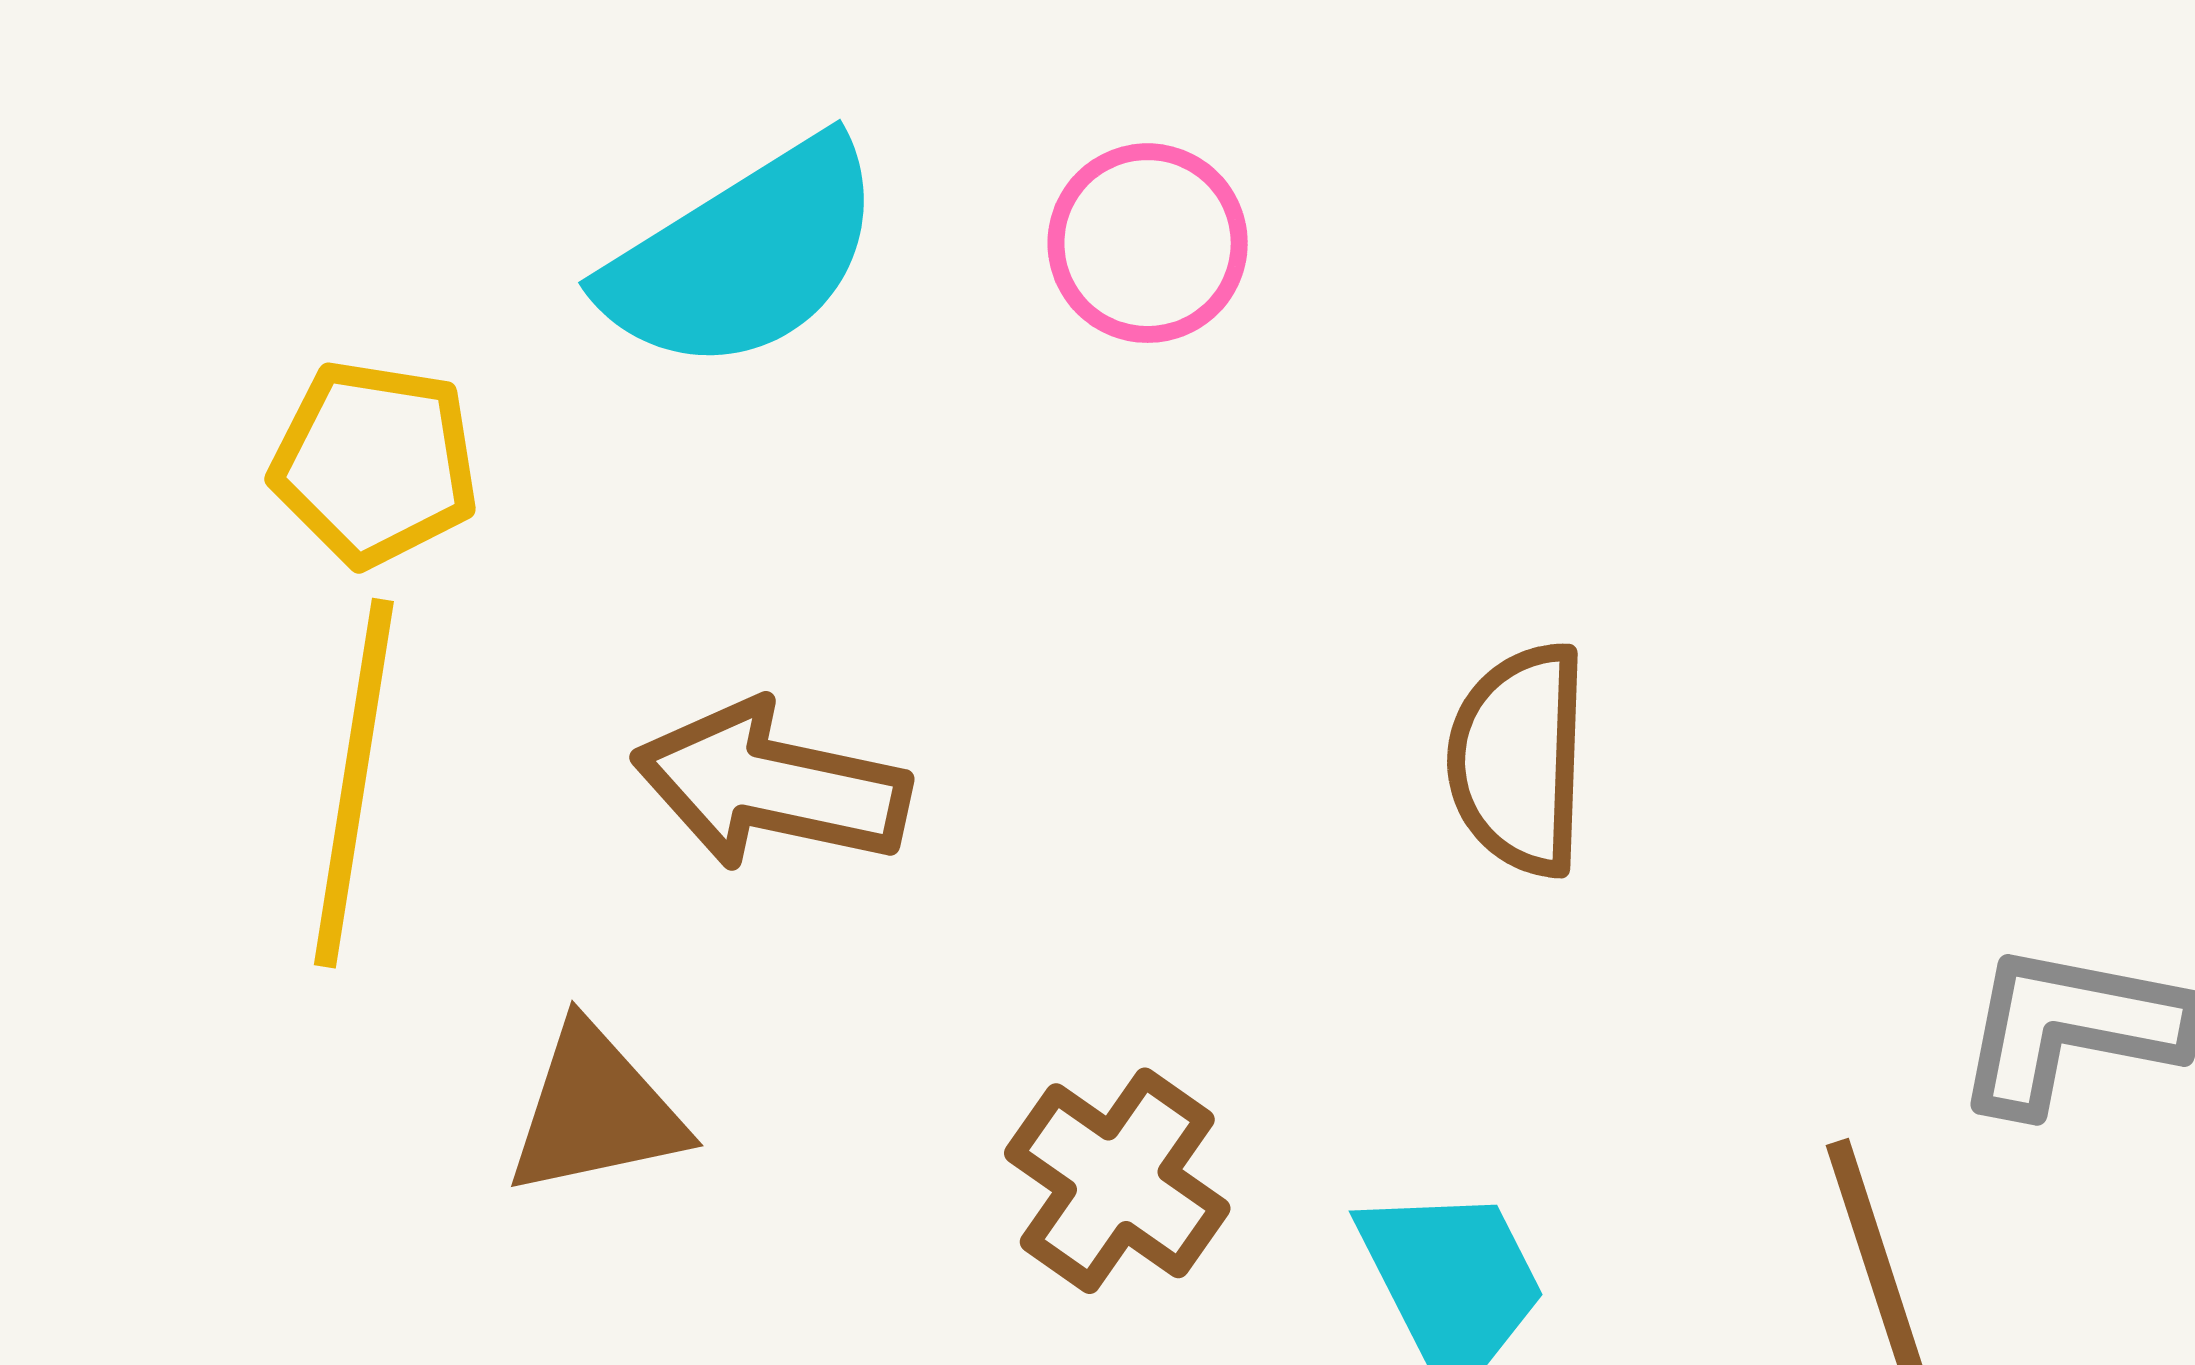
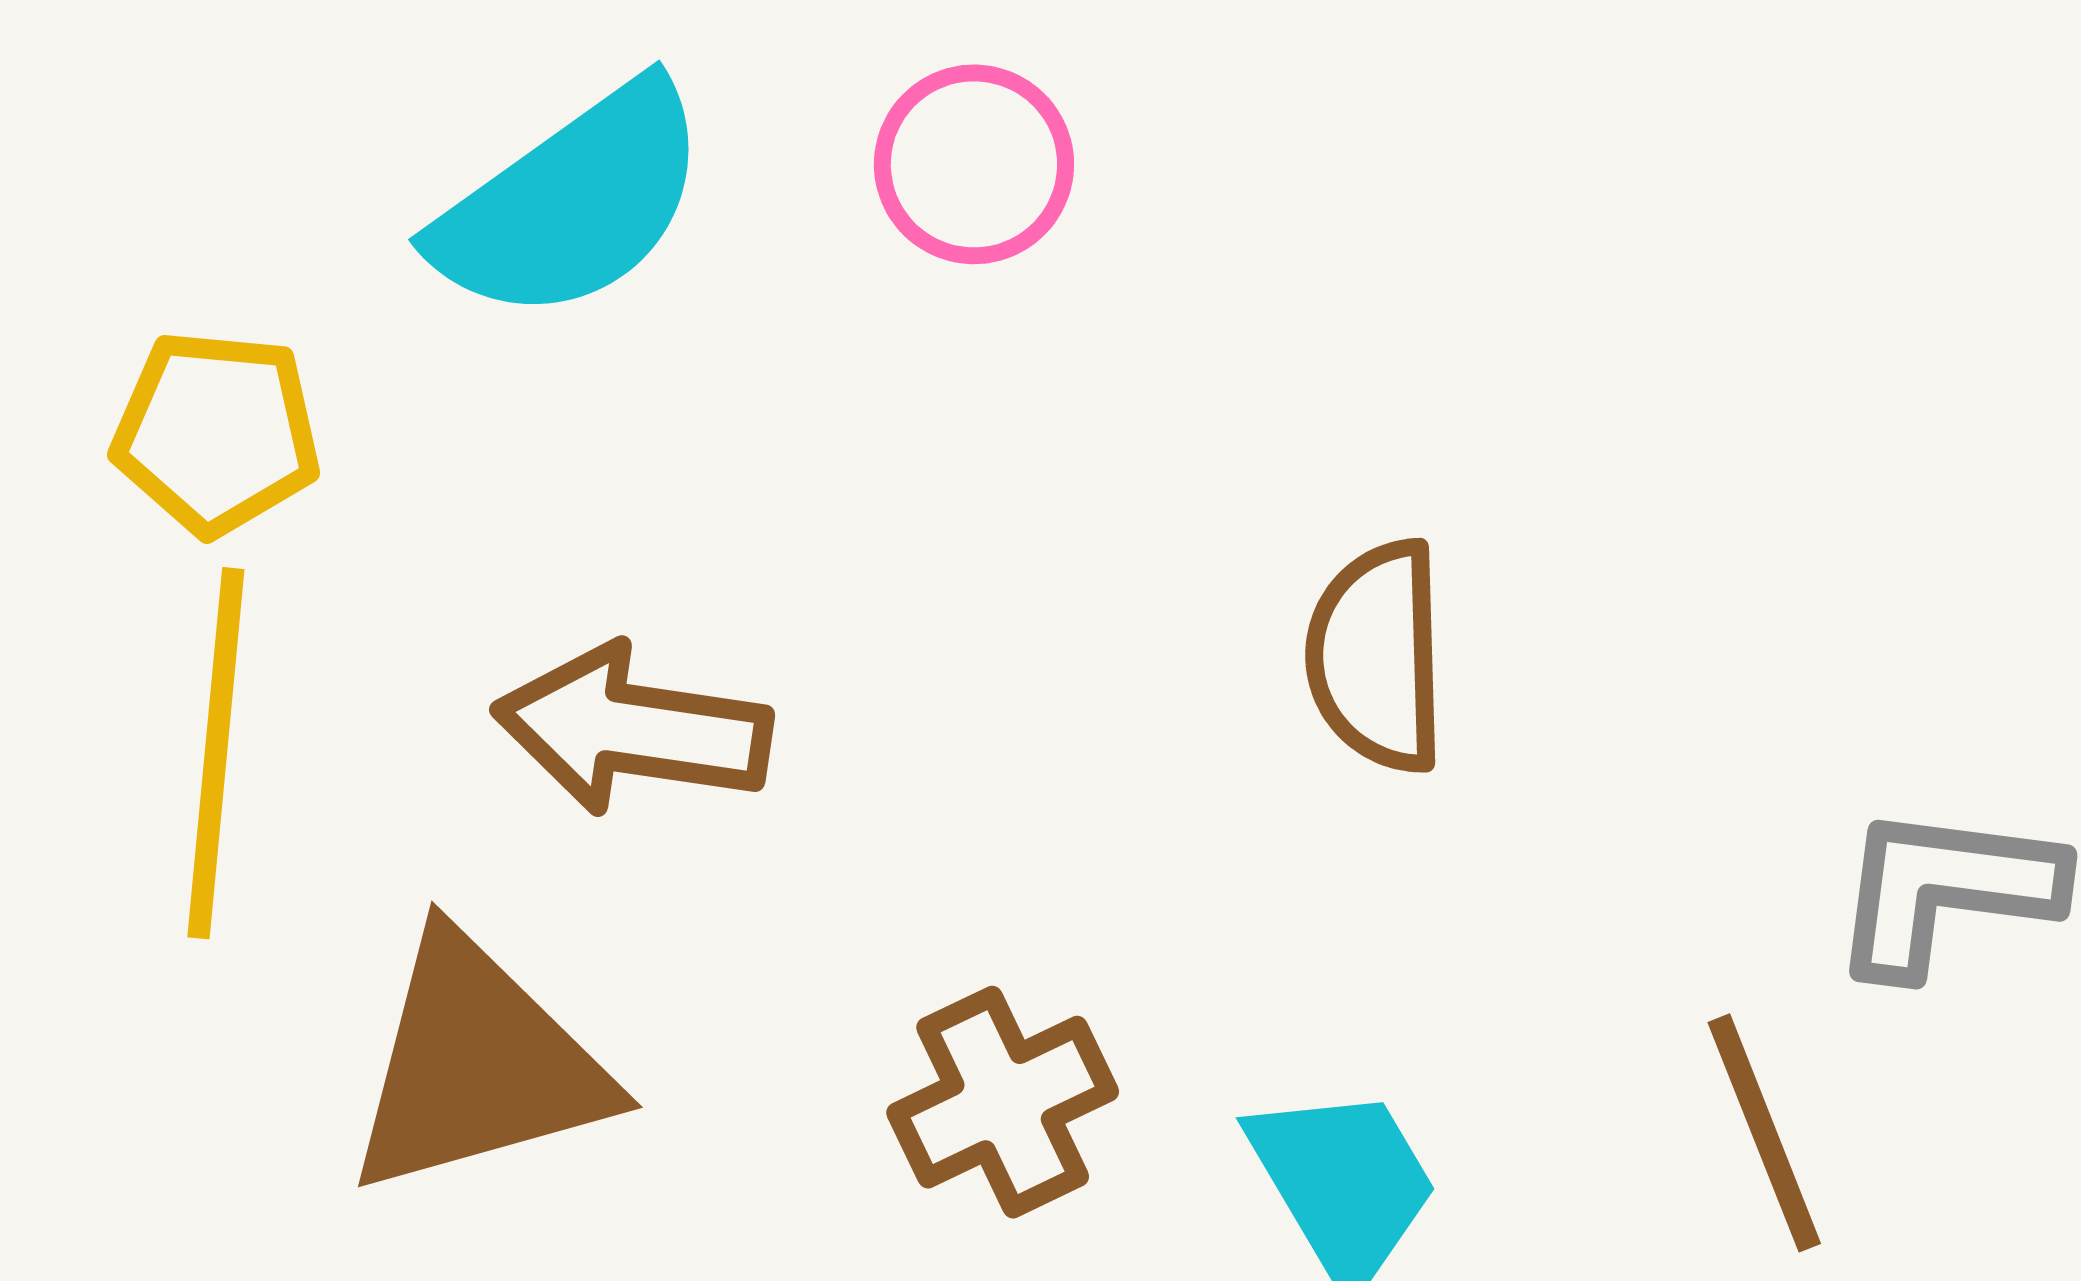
brown triangle: (595, 1111) -> (478, 1065), size x1.5
brown cross: (1117, 1181) -> (1003, 1102), turned 33

